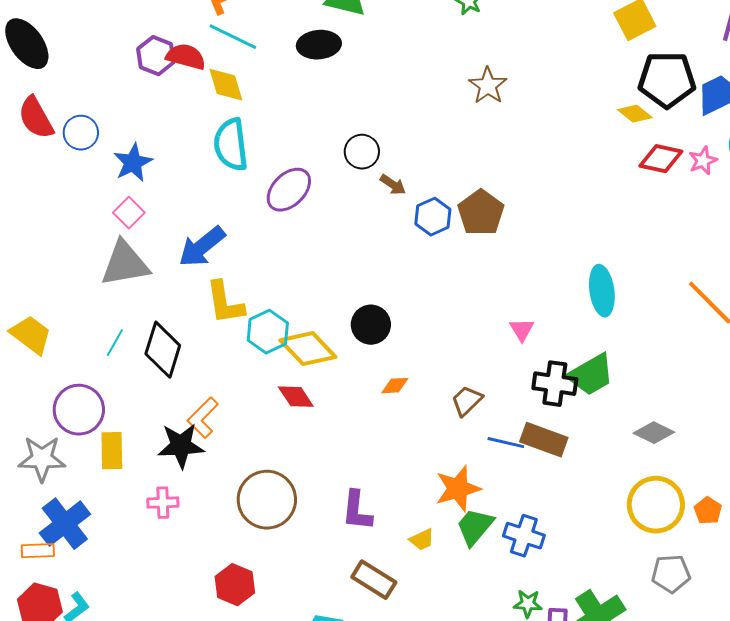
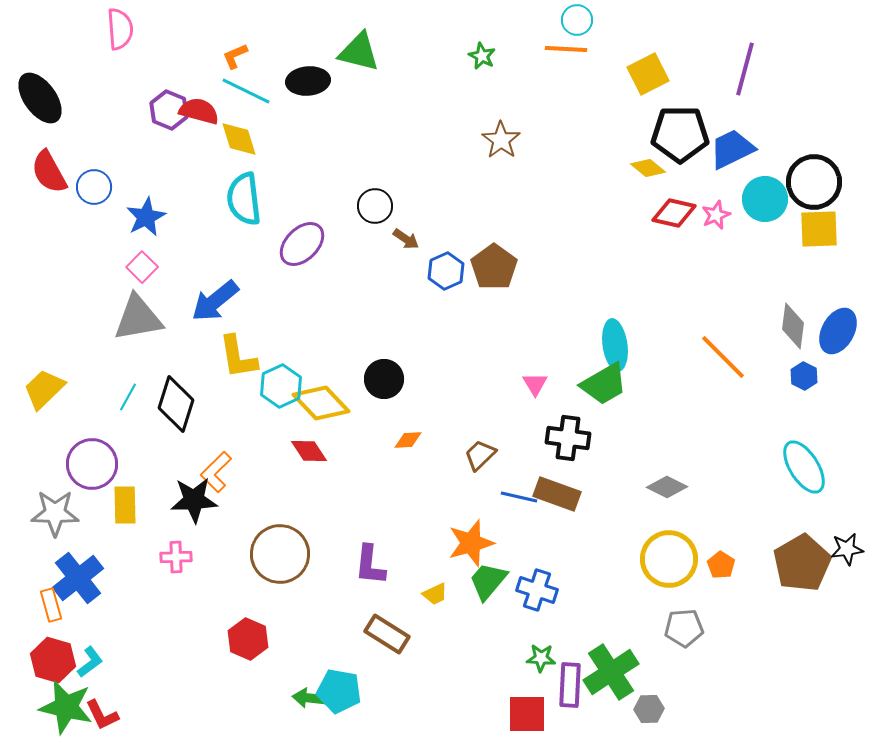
black ellipse: (319, 45) -> (308, 81), moved
yellow trapezoid: (31, 335) -> (44, 389), turned -81
green trapezoid: (591, 375) -> (604, 384), moved
orange rectangle: (38, 551) -> (51, 605), turned 76

